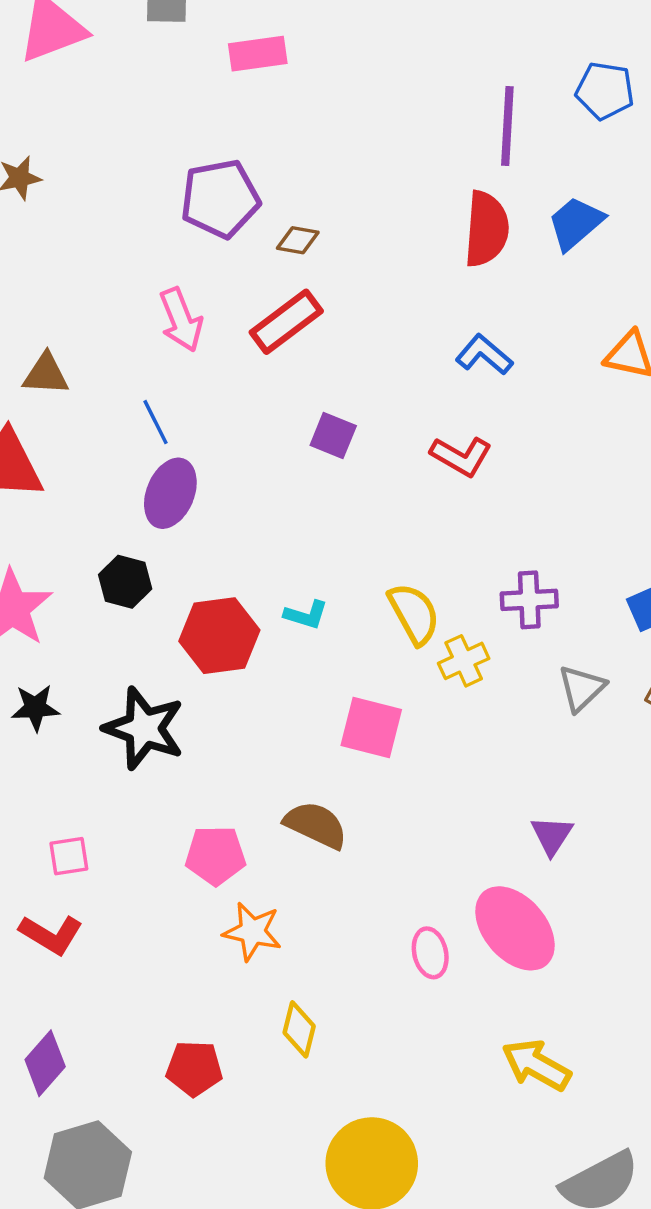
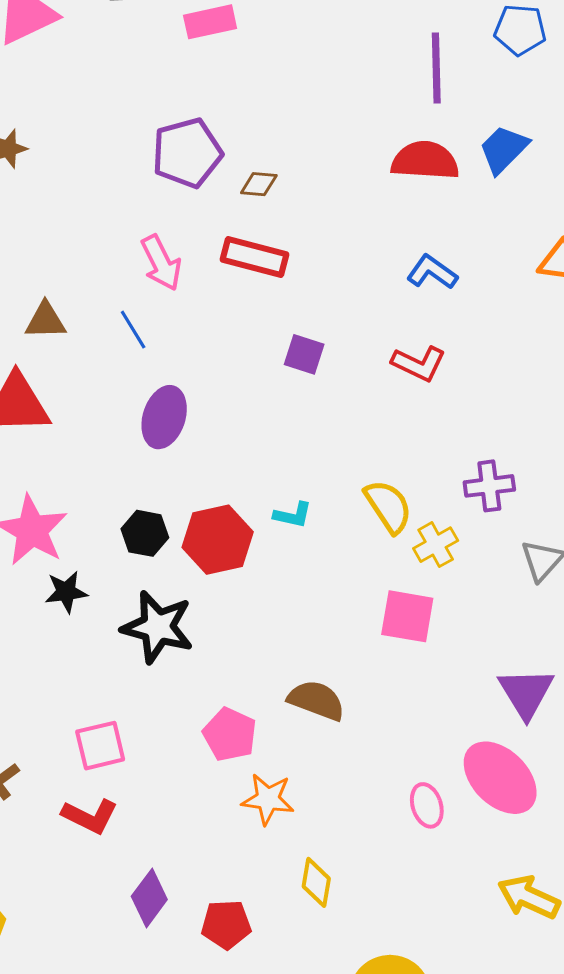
red semicircle: (486, 229) -> (425, 161), turned -86
red rectangle: (286, 322) -> (254, 257), turned 56
blue line: (156, 422) -> (133, 330), moved
black hexagon: (125, 582) -> (145, 533), moved
black star: (35, 708) -> (66, 592), moved
pink square: (371, 727) -> (407, 616), moved
purple triangle: (552, 835) -> (526, 693), size x1.5
pink pentagon: (215, 855) -> (230, 734), turned 30
pink square: (69, 856) -> (100, 746), size x1.4
purple diamond: (45, 1063) -> (149, 898), moved

